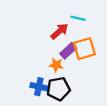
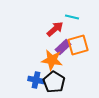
orange star: (56, 65) -> (52, 60), size x1.5
black pentagon: (58, 89) -> (54, 82), turned -30

